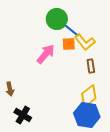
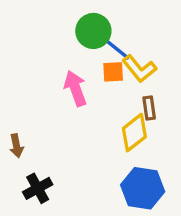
pink arrow: (46, 54) -> (75, 88), turned -60
yellow diamond: (89, 96) -> (134, 133), moved
black cross: (23, 115) -> (38, 188), turned 30

